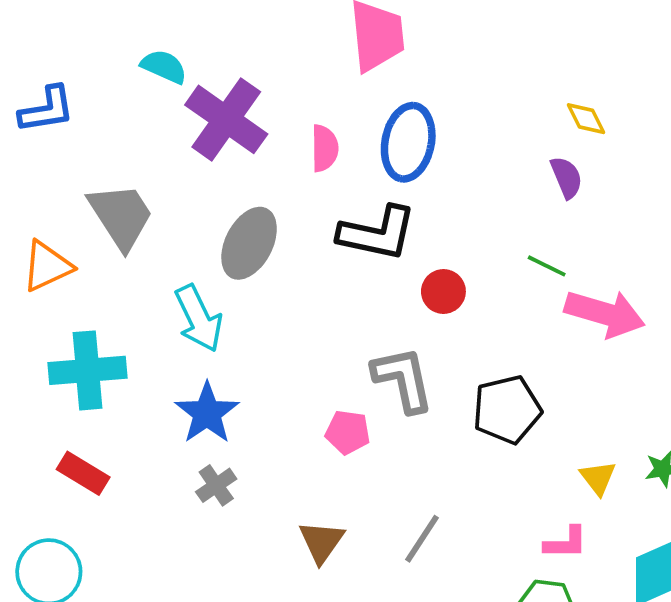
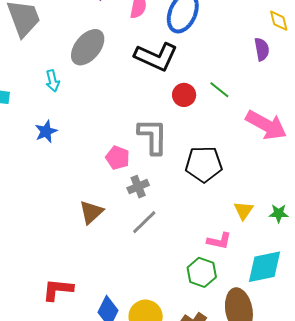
green line: (547, 266) -> (219, 90), moved
cyan arrow: (199, 318) -> (53, 81), size x0.6
blue star: (207, 413) -> (46, 131), size x0.7
gray cross: (216, 485) -> (138, 187), moved

